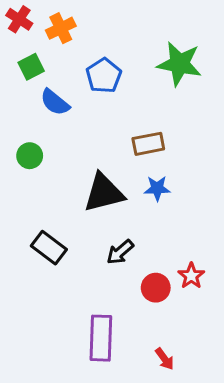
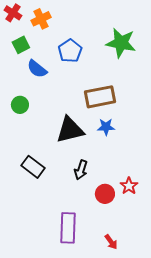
brown rectangle: (148, 144) -> (100, 97), size x1.4
black arrow: (120, 252) -> (81, 170), turned -30

